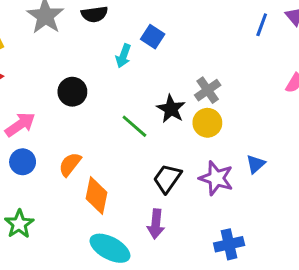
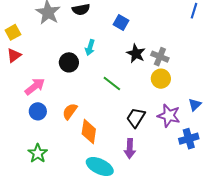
cyan arrow: (123, 56) -> (90, 47), moved
gray cross: (208, 90) -> (160, 57), turned -30
black star: (171, 109) -> (136, 54), moved
blue cross: (229, 244) -> (189, 139), moved

